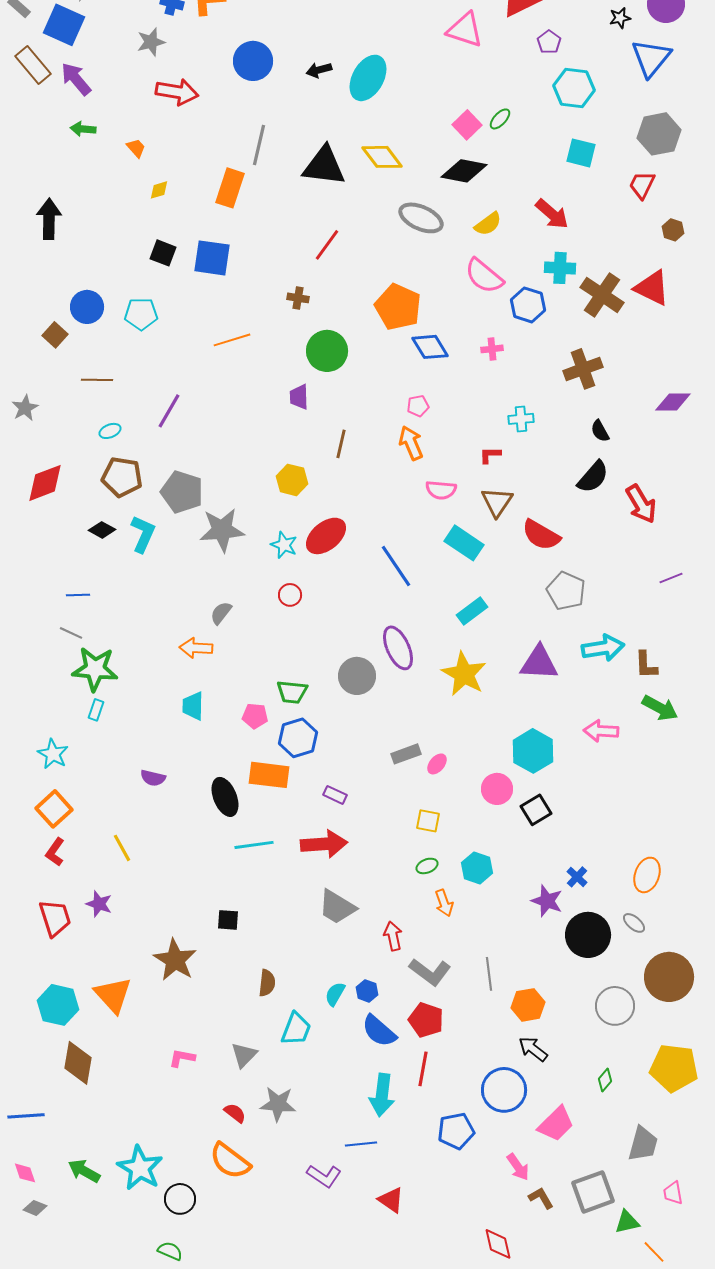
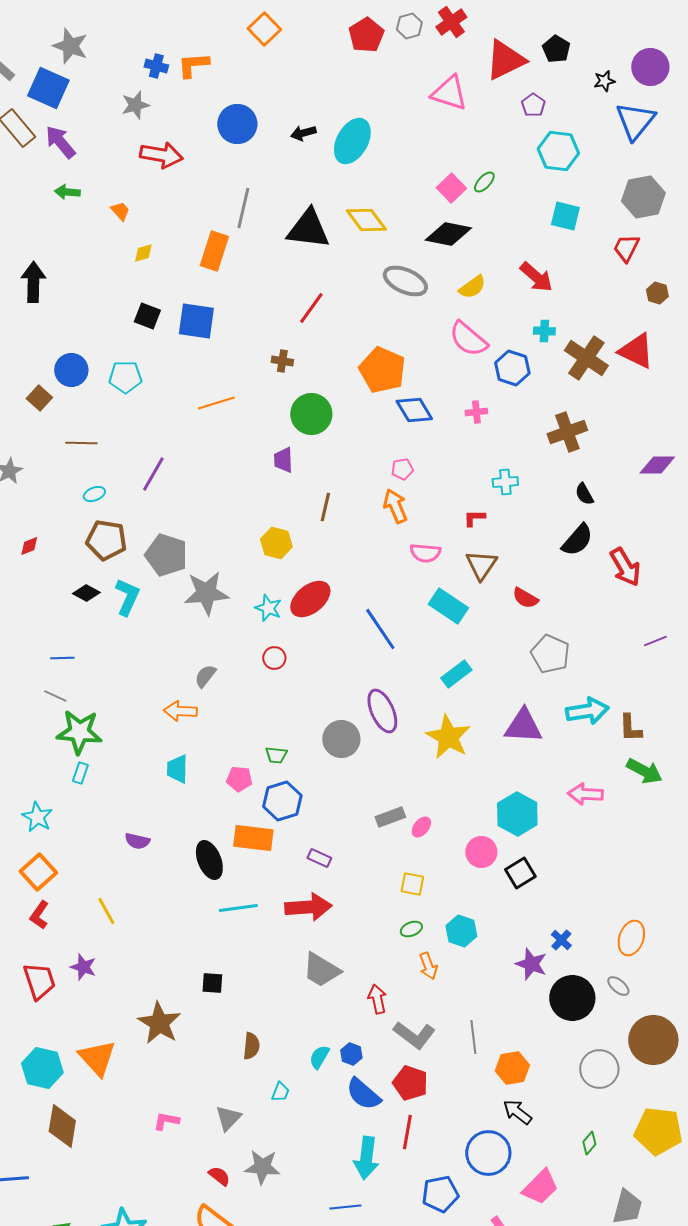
cyan cross: (560, 268) -> (544, 331), size x0.7
red diamond: (45, 483) -> (29, 546), size x0.5
red semicircle: (541, 535) -> (525, 598), size x0.7
green trapezoid: (292, 692) -> (276, 755), size x0.7
cyan trapezoid: (296, 1029) -> (280, 1092), size x0.6

